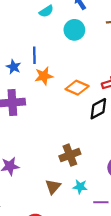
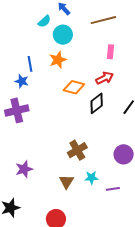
cyan semicircle: (46, 11) -> (44, 21), moved
blue star: (13, 67) -> (22, 81), moved
orange star: (44, 76) -> (58, 60), moved

